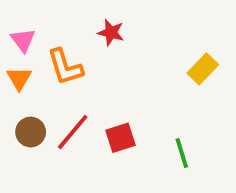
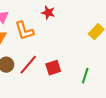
green line: (182, 153) -> (85, 76), turned 35

